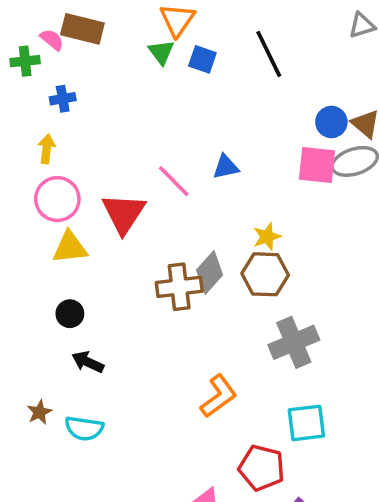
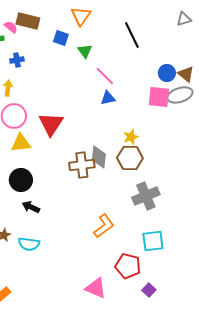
green triangle: (161, 52) -> (85, 51), moved
blue square: (202, 59) -> (61, 38), moved
pink line: (174, 181) -> (105, 76), moved
gray diamond: (210, 272) -> (99, 157), turned -35
black circle: (70, 314) -> (21, 180), size x1.5

